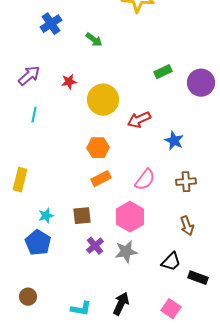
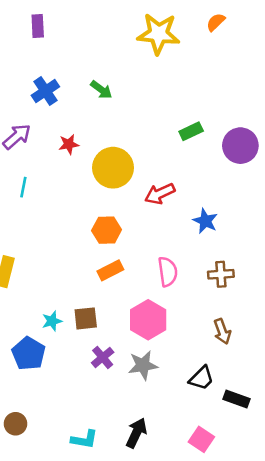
blue cross: (51, 24) -> (45, 91), moved
pink semicircle: (145, 180) -> (168, 272), turned -45
cyan star: (46, 216) -> (52, 321), moved

